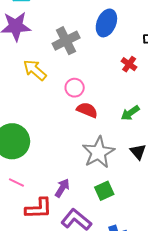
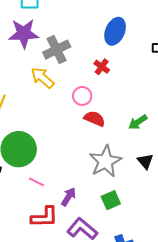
gray cross: (66, 41) -> (57, 50), moved
red cross: (129, 64) -> (102, 67), moved
pink line: (16, 183) -> (36, 182), moved

